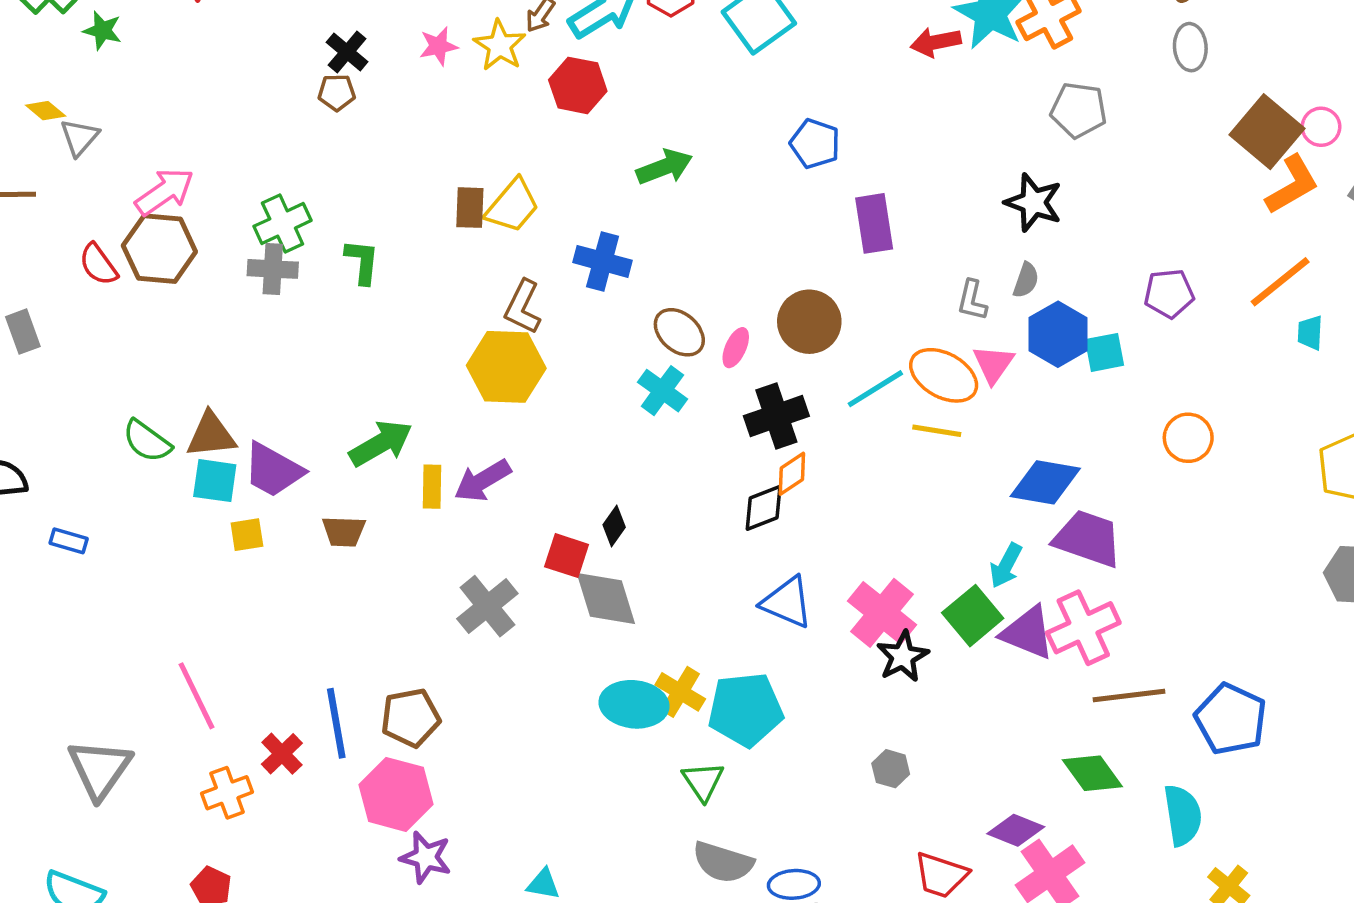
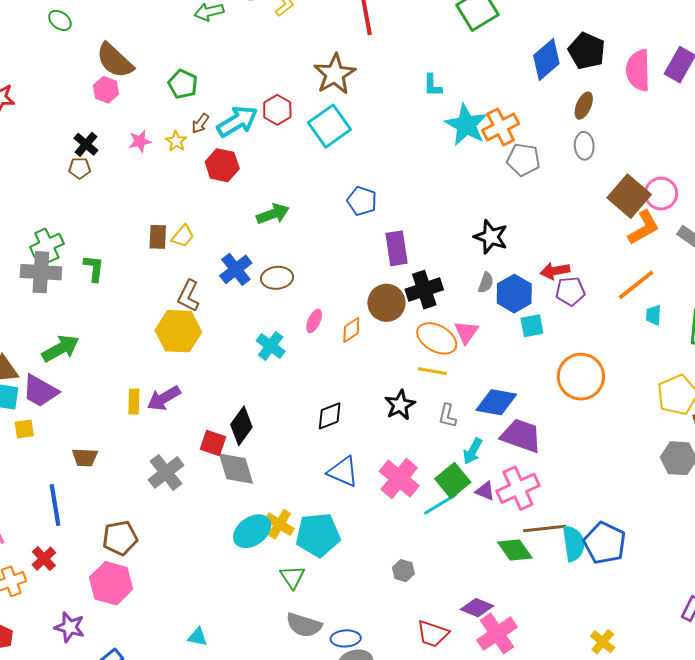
red arrow: (936, 42) -> (555, 271), moved
yellow star: (500, 45) -> (176, 141), size x0.7
gray pentagon: (1079, 110) -> (523, 160), moved
pink circle: (1321, 127) -> (661, 194), size x1.4
yellow trapezoid: (512, 206) -> (183, 236), size x0.7
blue cross: (603, 261) -> (236, 269), turned 36
gray cross: (273, 269) -> (41, 272), size x1.4
gray L-shape: (972, 300) -> (447, 416), moved
brown circle: (809, 322) -> (386, 303), moved
brown ellipse: (679, 332) -> (277, 278), moved, turned -48
blue hexagon: (1058, 334) -> (514, 294), moved
cyan line: (875, 389) -> (440, 504), moved
black cross: (776, 416) -> (424, 290), moved
orange circle: (1188, 438) -> (581, 377), size x1.6
green arrow: (381, 443) -> (61, 348), moved
orange diamond: (792, 474) -> (351, 330), moved
black diamond: (614, 526) -> (241, 426), size x1.6
brown trapezoid: (344, 531) -> (85, 457), moved
purple triangle: (1028, 633) -> (485, 491), size x0.6
black star: (903, 656) -> (400, 405), moved
cyan ellipse: (634, 704) -> (252, 531), turned -42
blue line: (336, 723) -> (55, 505), moved
green diamond: (1092, 773) -> (515, 550), moved
cyan semicircle: (1183, 815) -> (573, 543), moved
purple star: (426, 857) -> (70, 627), moved

